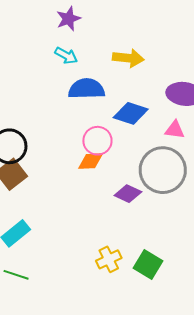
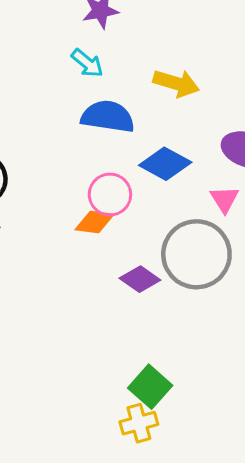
pink triangle: (175, 130) -> (224, 199), turned 40
yellow cross: (109, 259) -> (139, 423), moved

